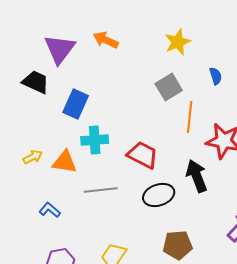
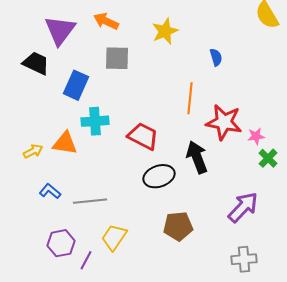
yellow star: (178, 42) -> (165, 31), moved
gray square: (169, 87) -> (117, 58), moved, turned 32
yellow arrow: (33, 157) -> (33, 151), moved
gray line: (101, 190) -> (90, 201), moved

